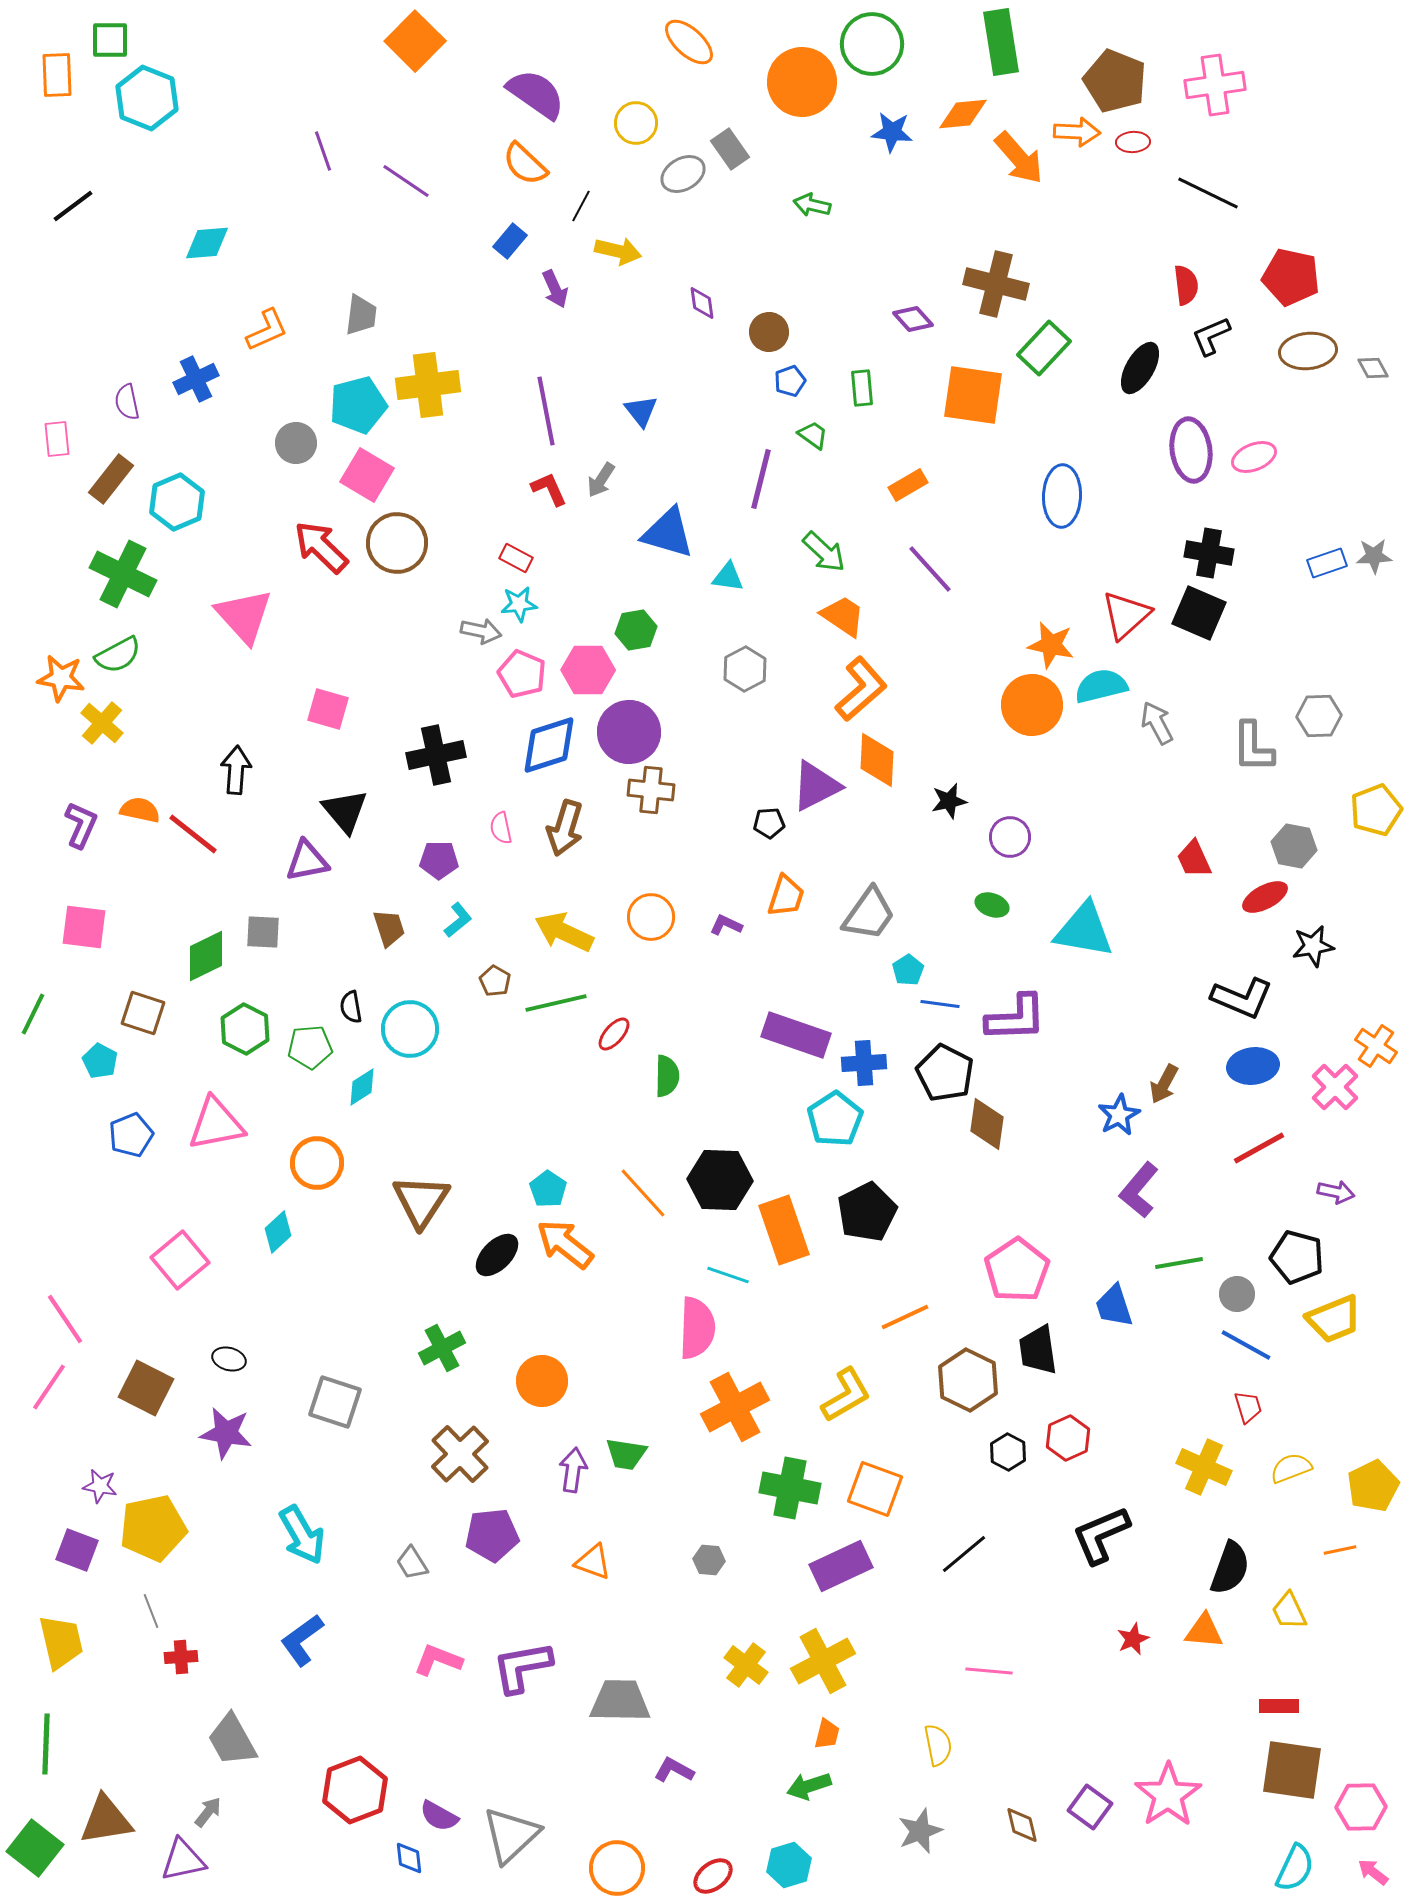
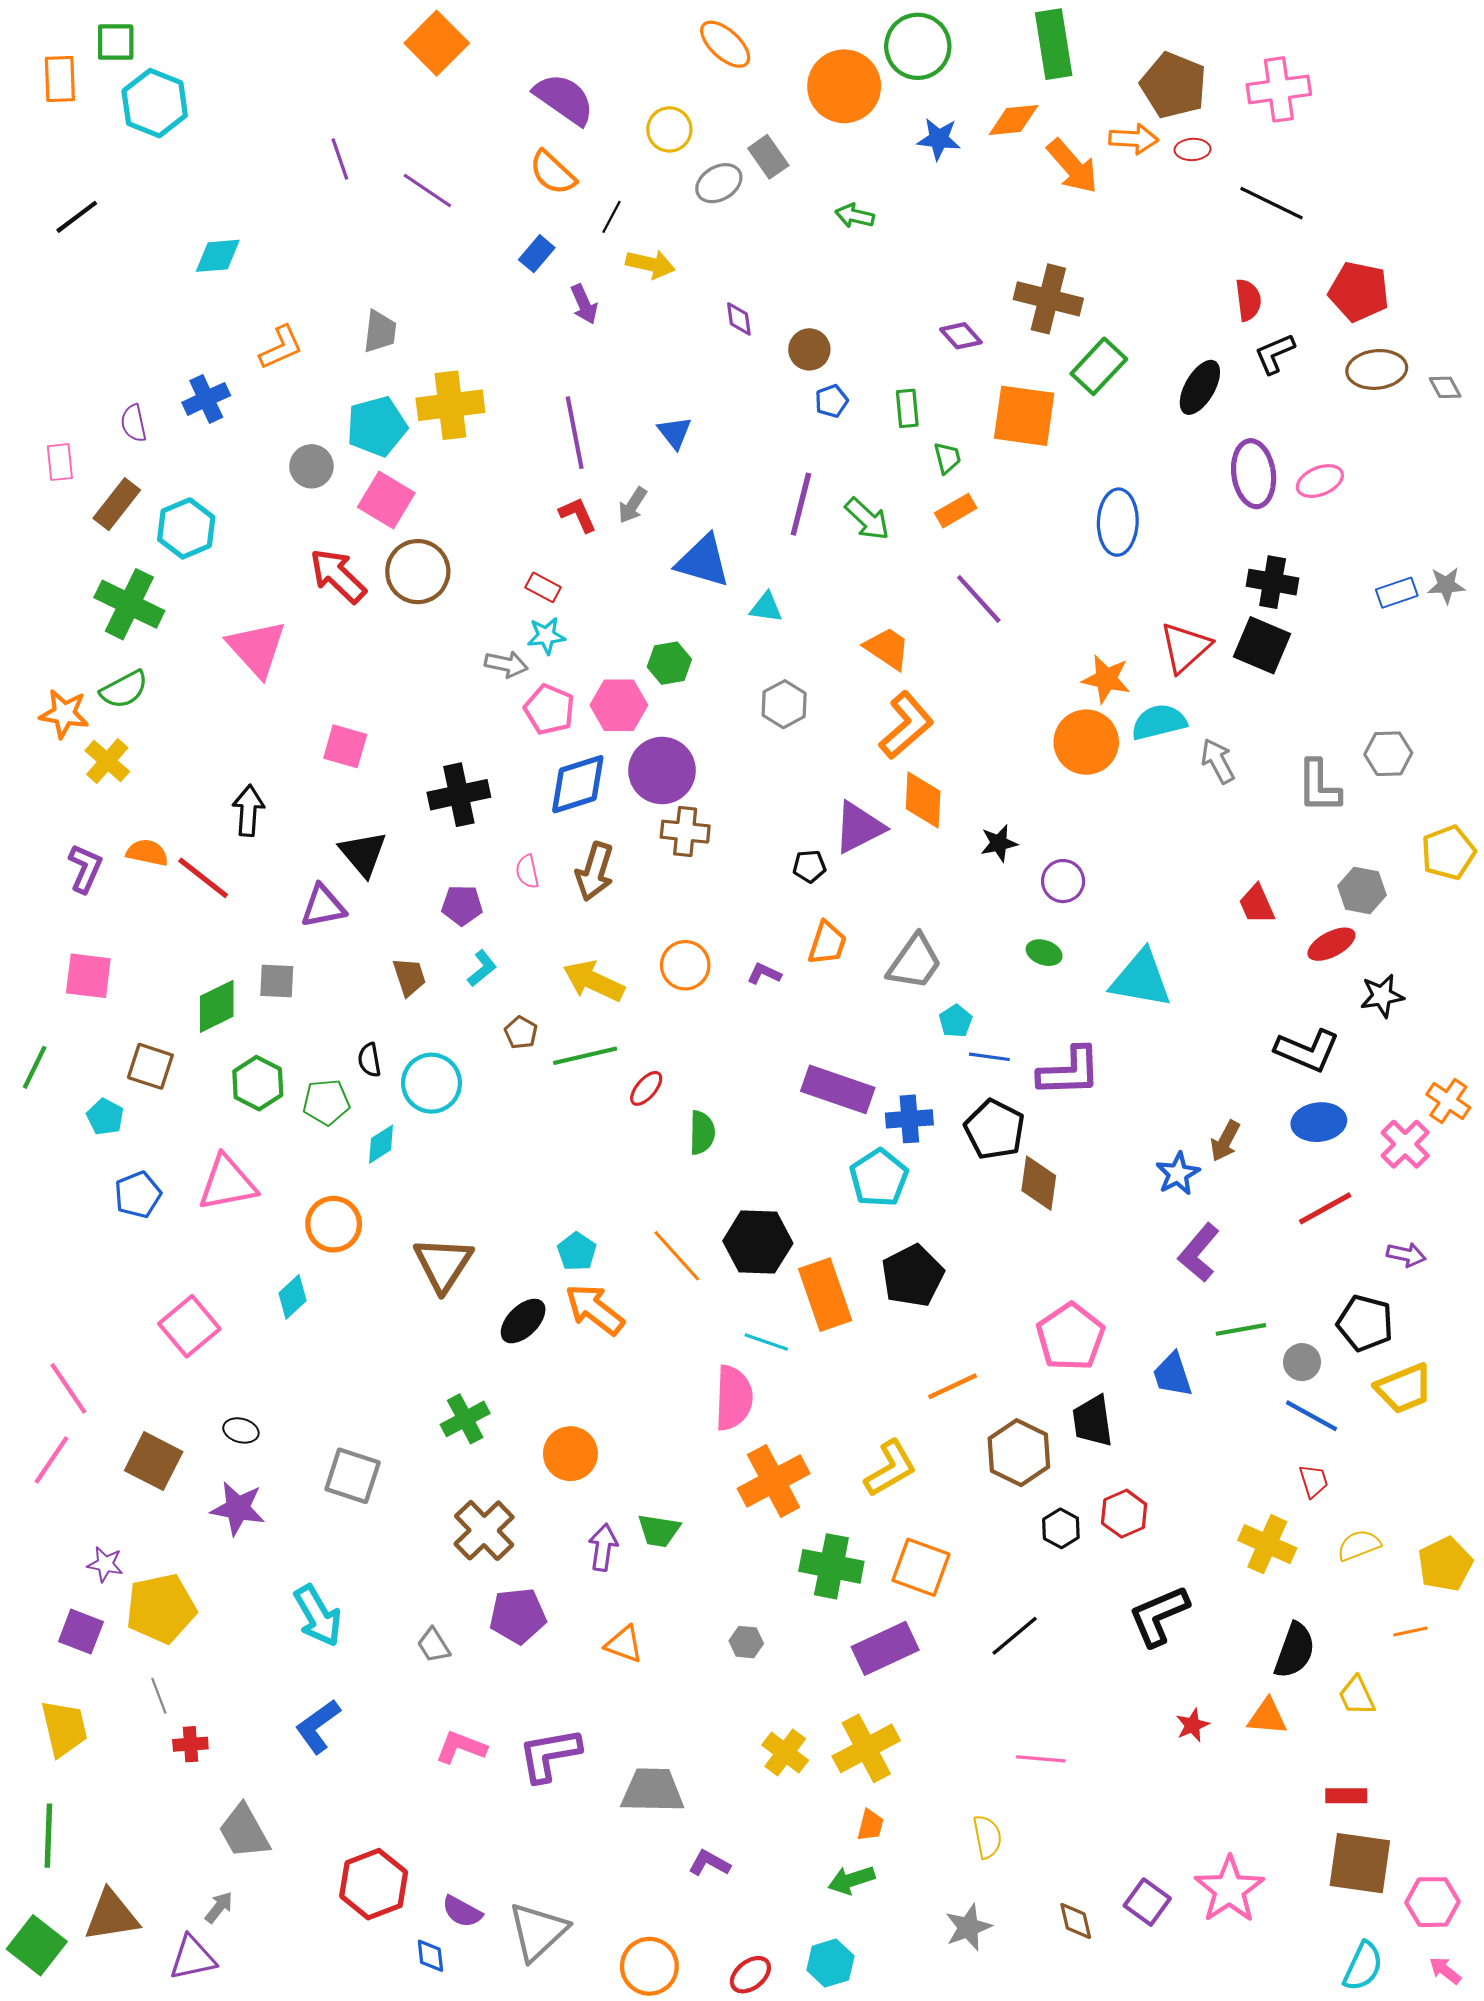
green trapezoid: (813, 435) -> (947, 458), moved, turned 40
green arrow: (824, 552) -> (867, 519), moved

